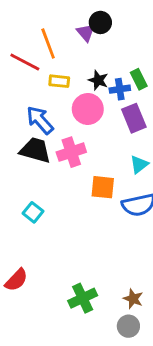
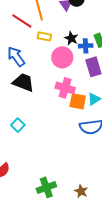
blue arrow: (40, 120) -> (16, 57), moved
pink cross: (71, 152) -> (65, 88), moved, turned 30
orange square: (103, 187) -> (78, 101), moved

